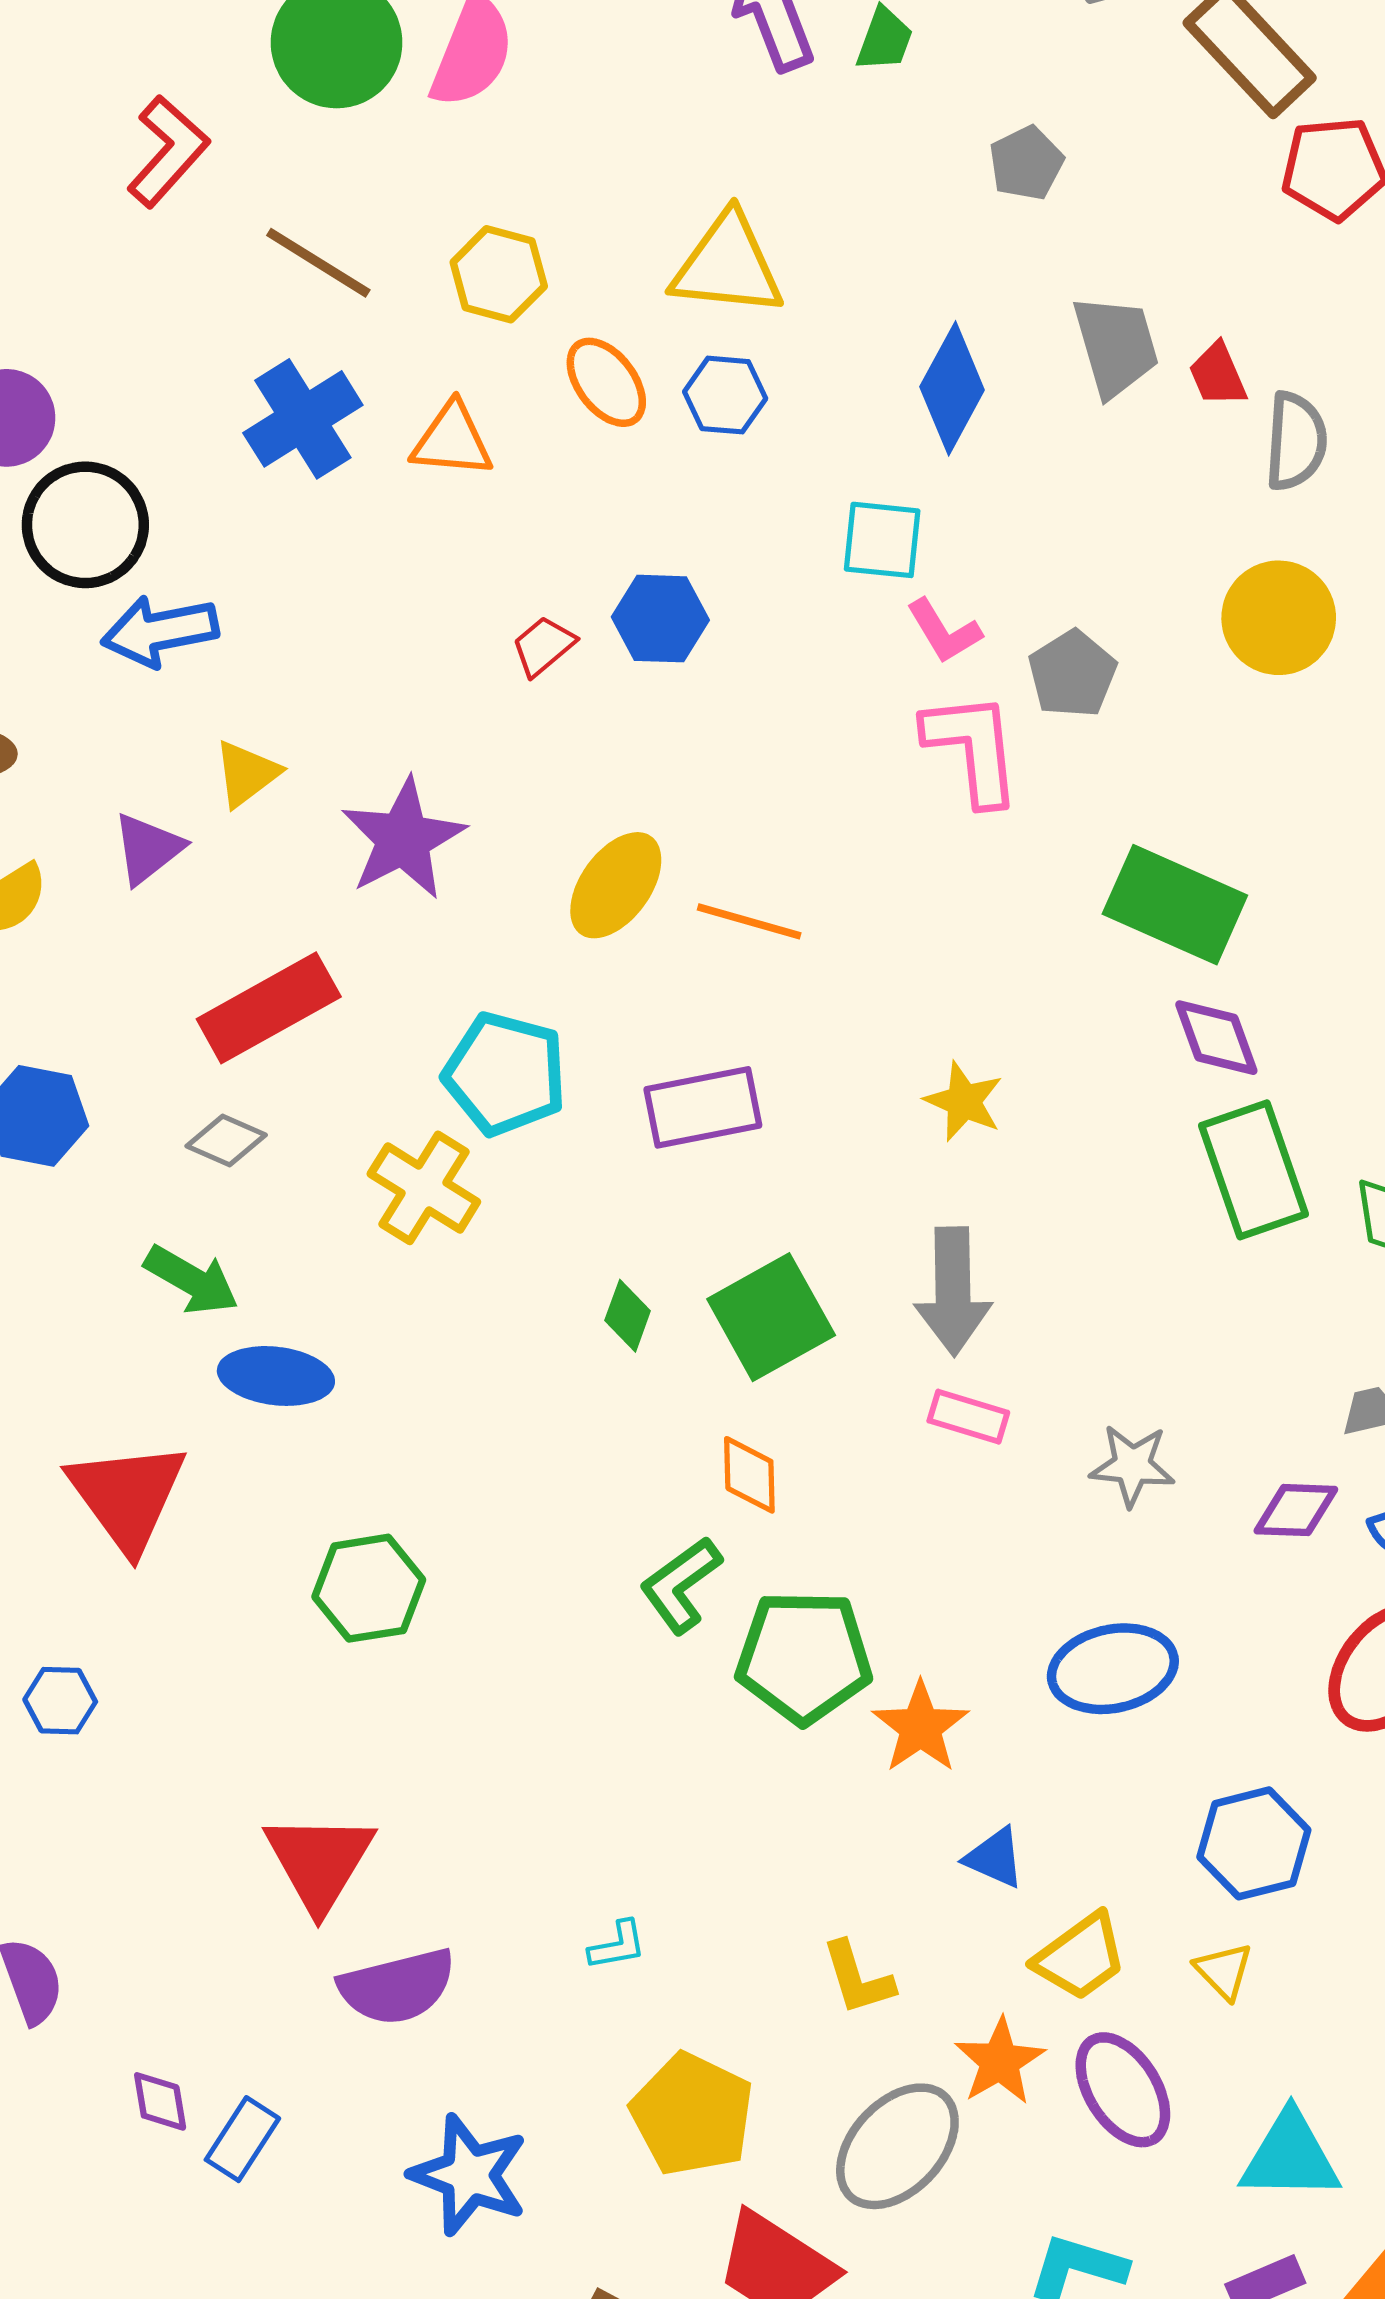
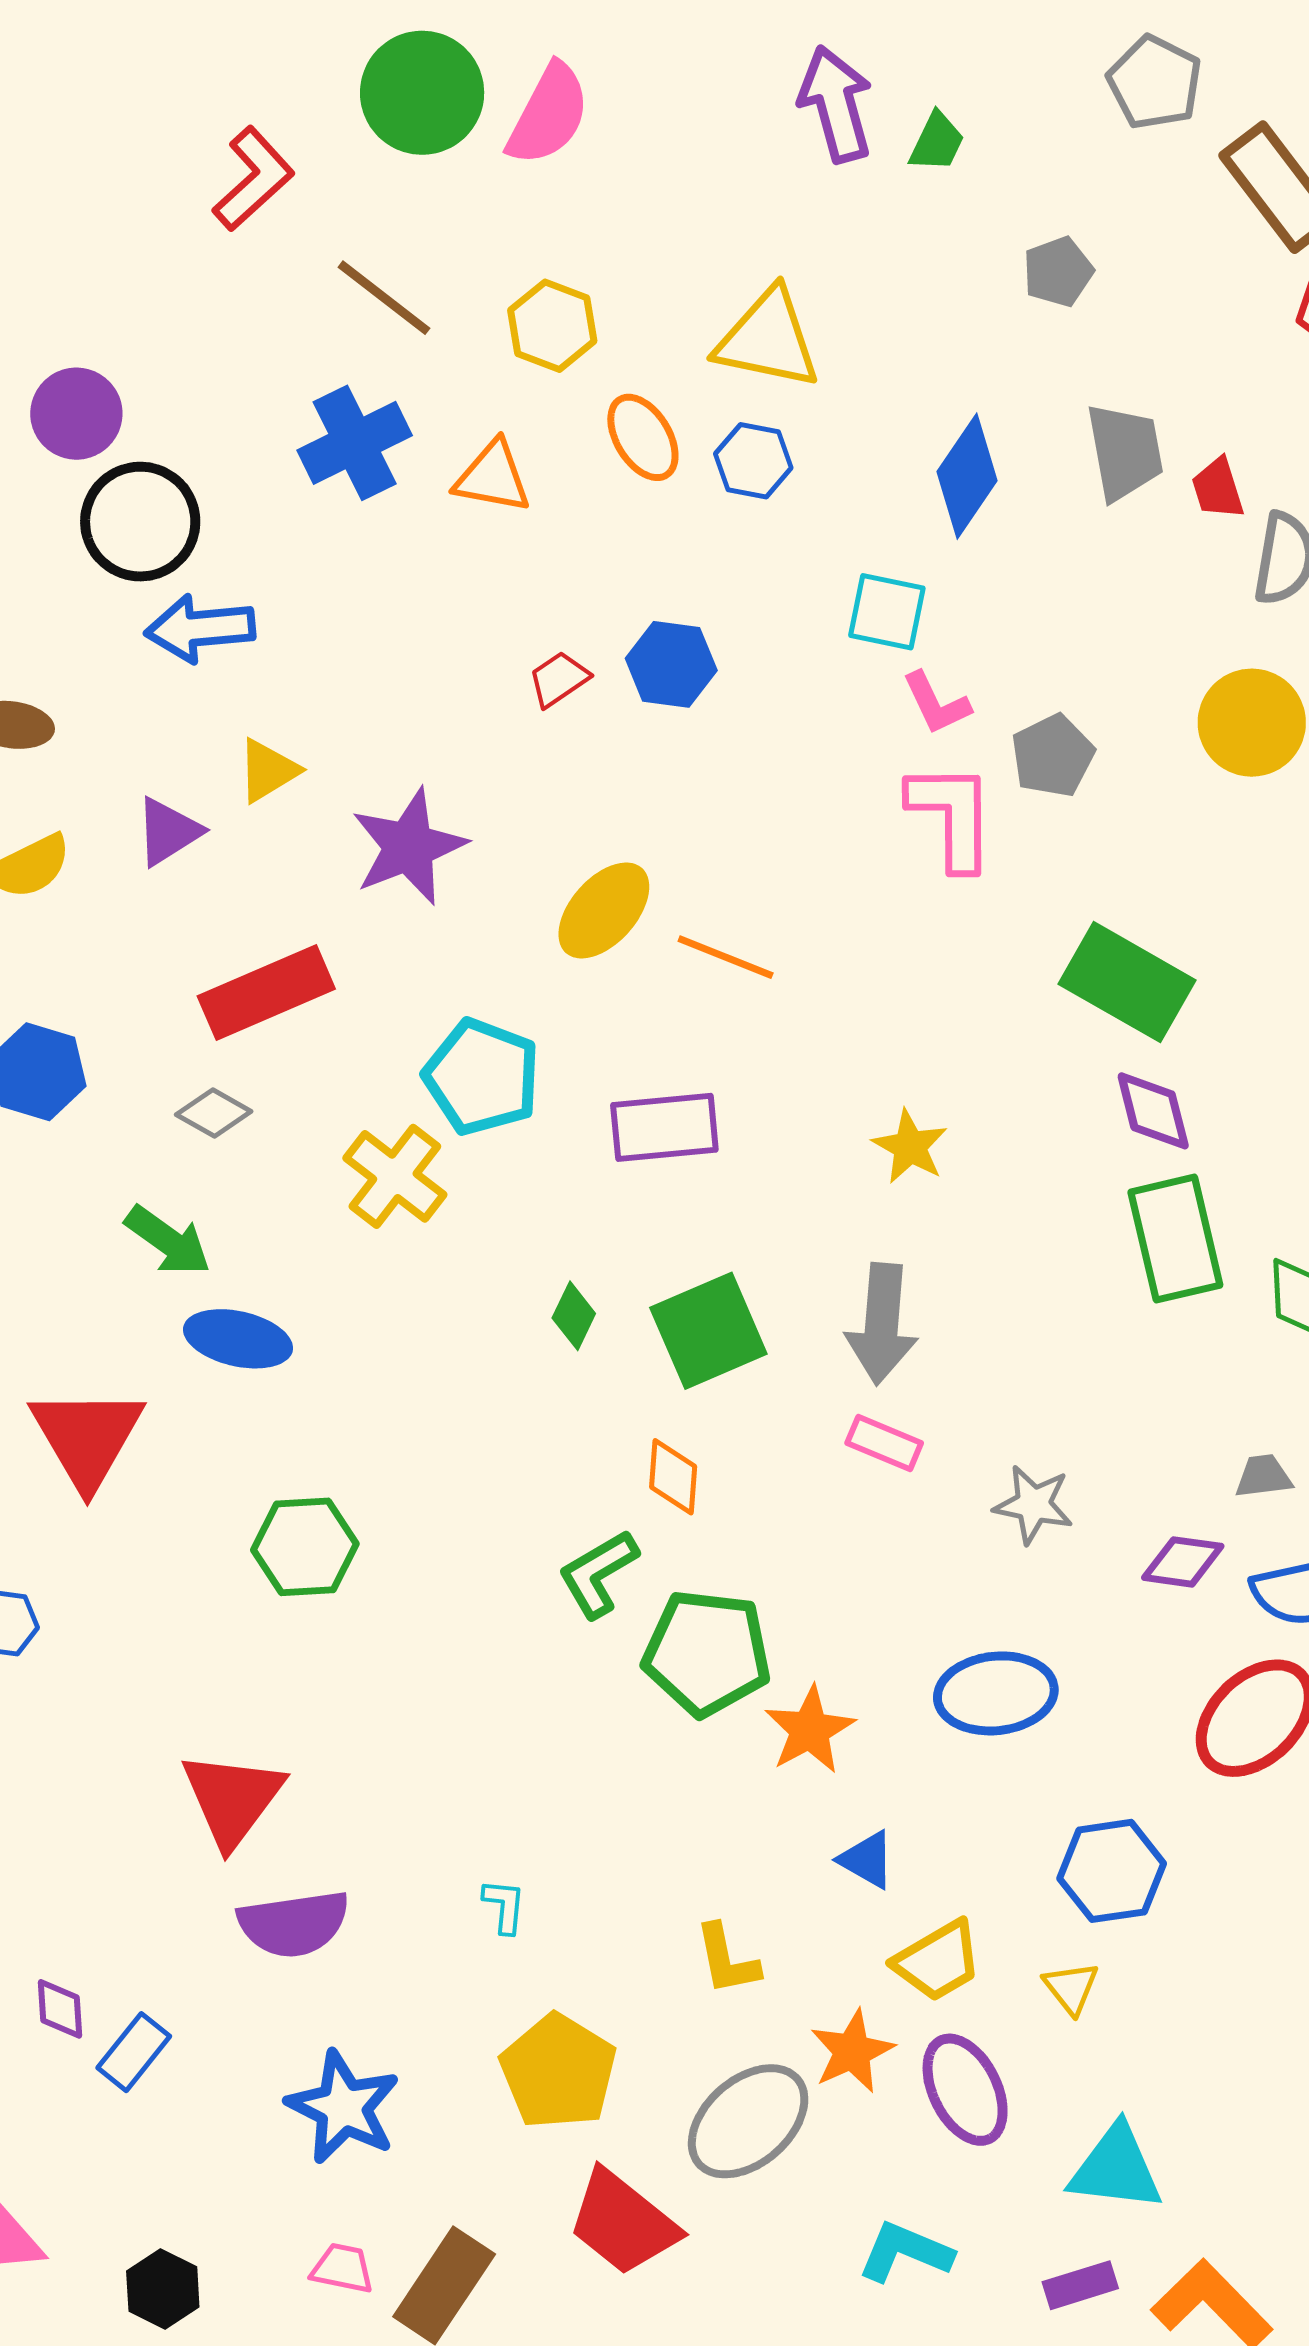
cyan L-shape: (617, 1945) -> (504, 1906), turned -80

